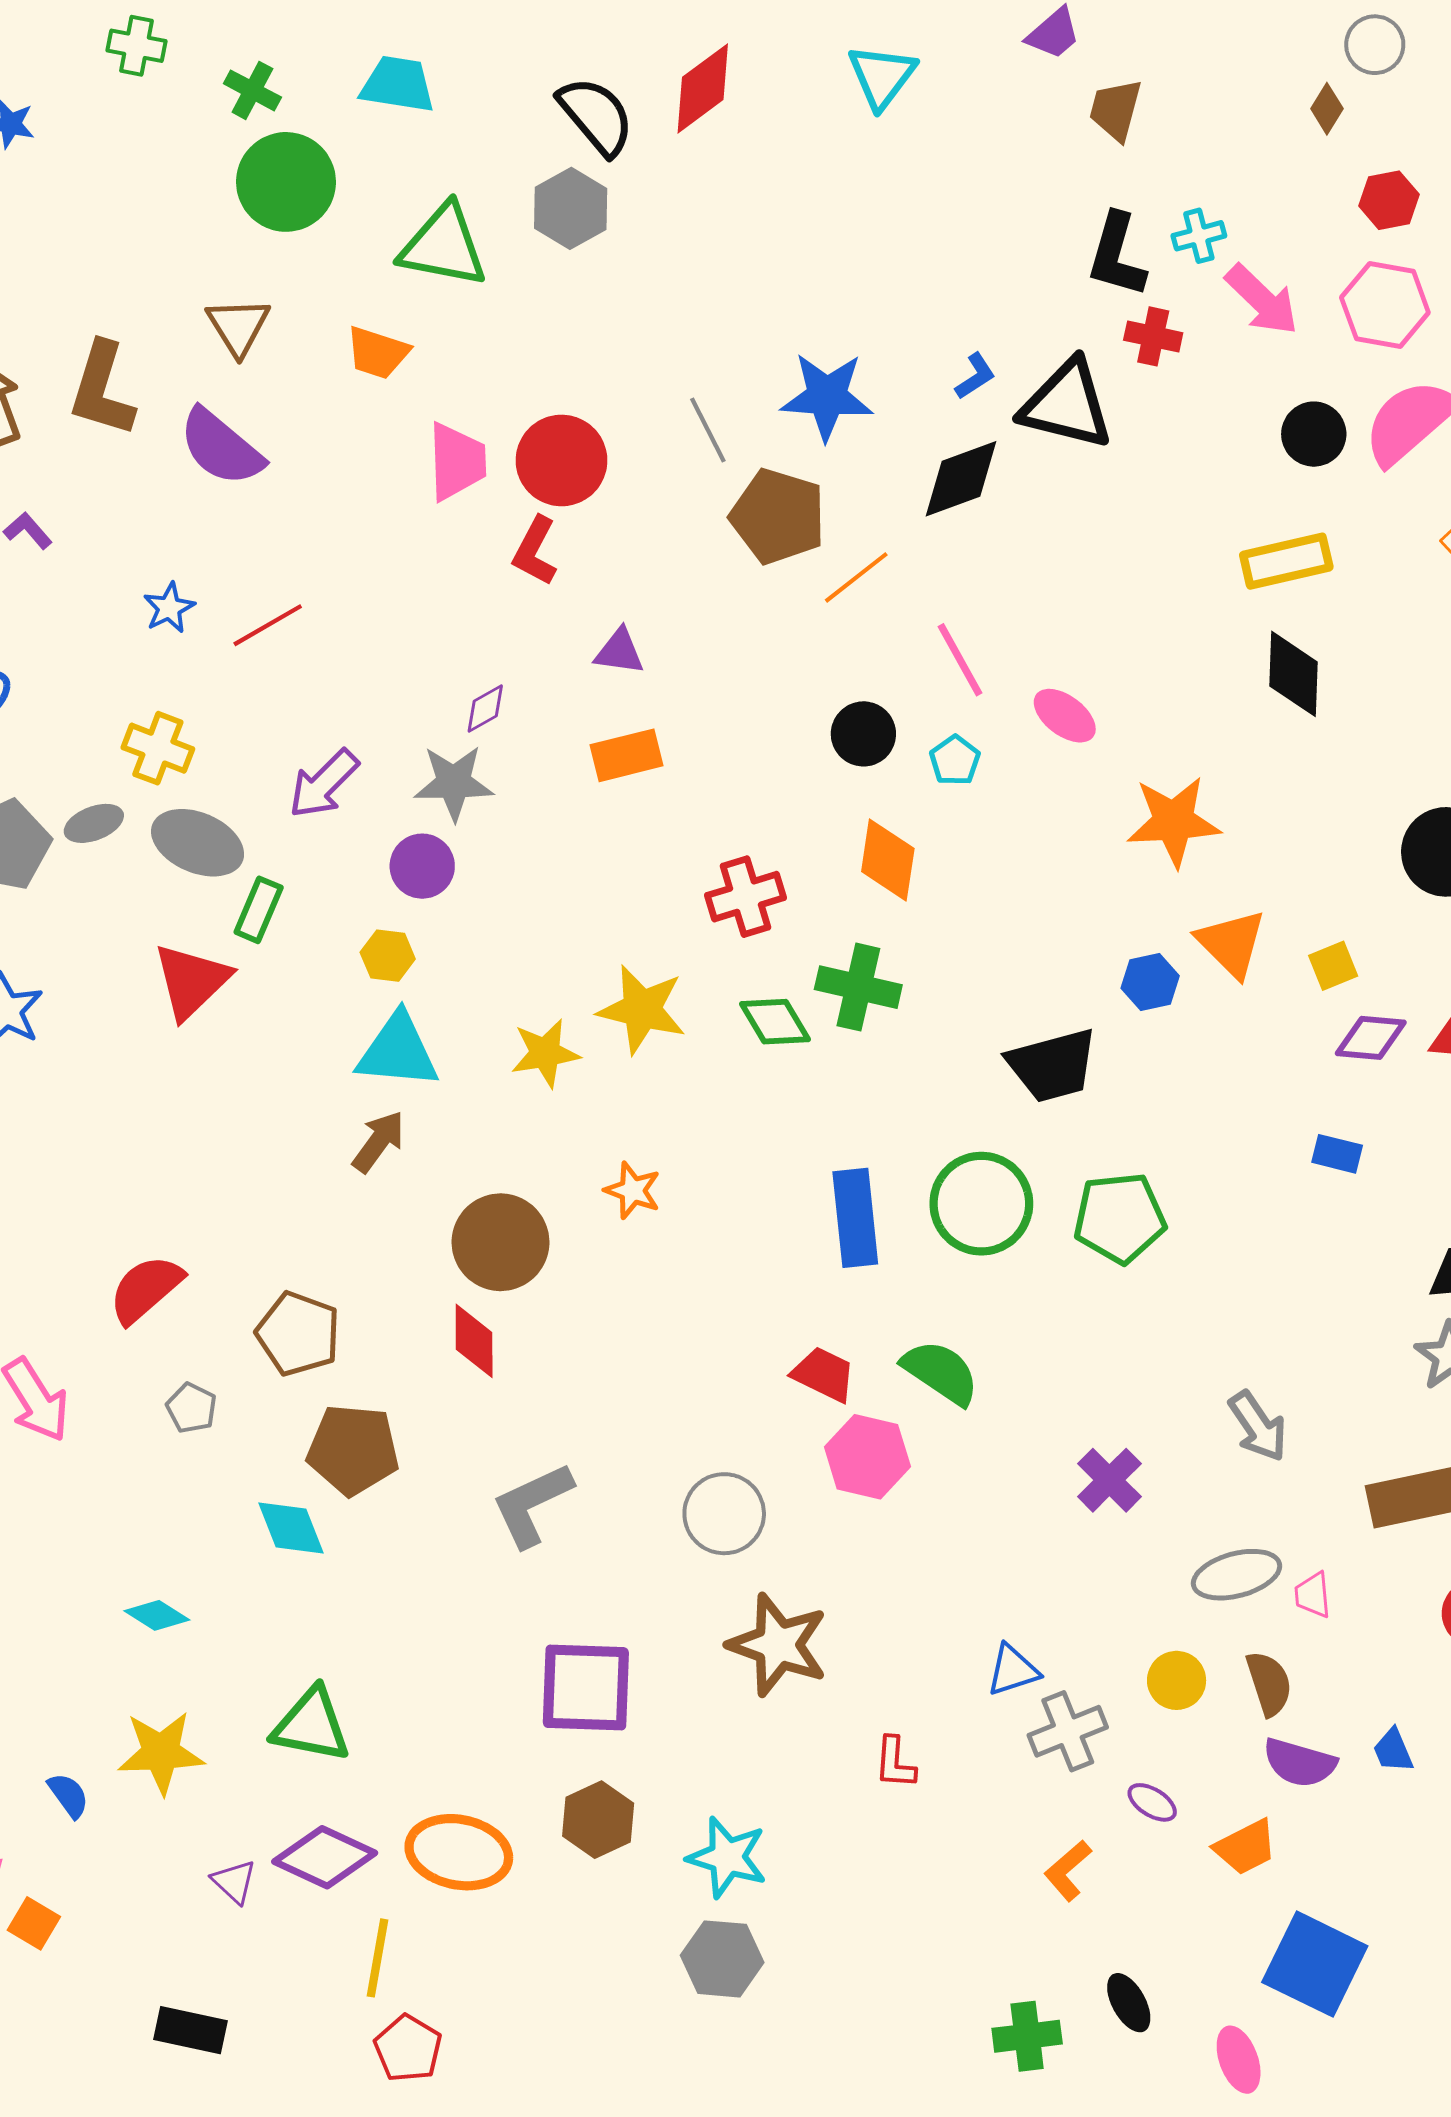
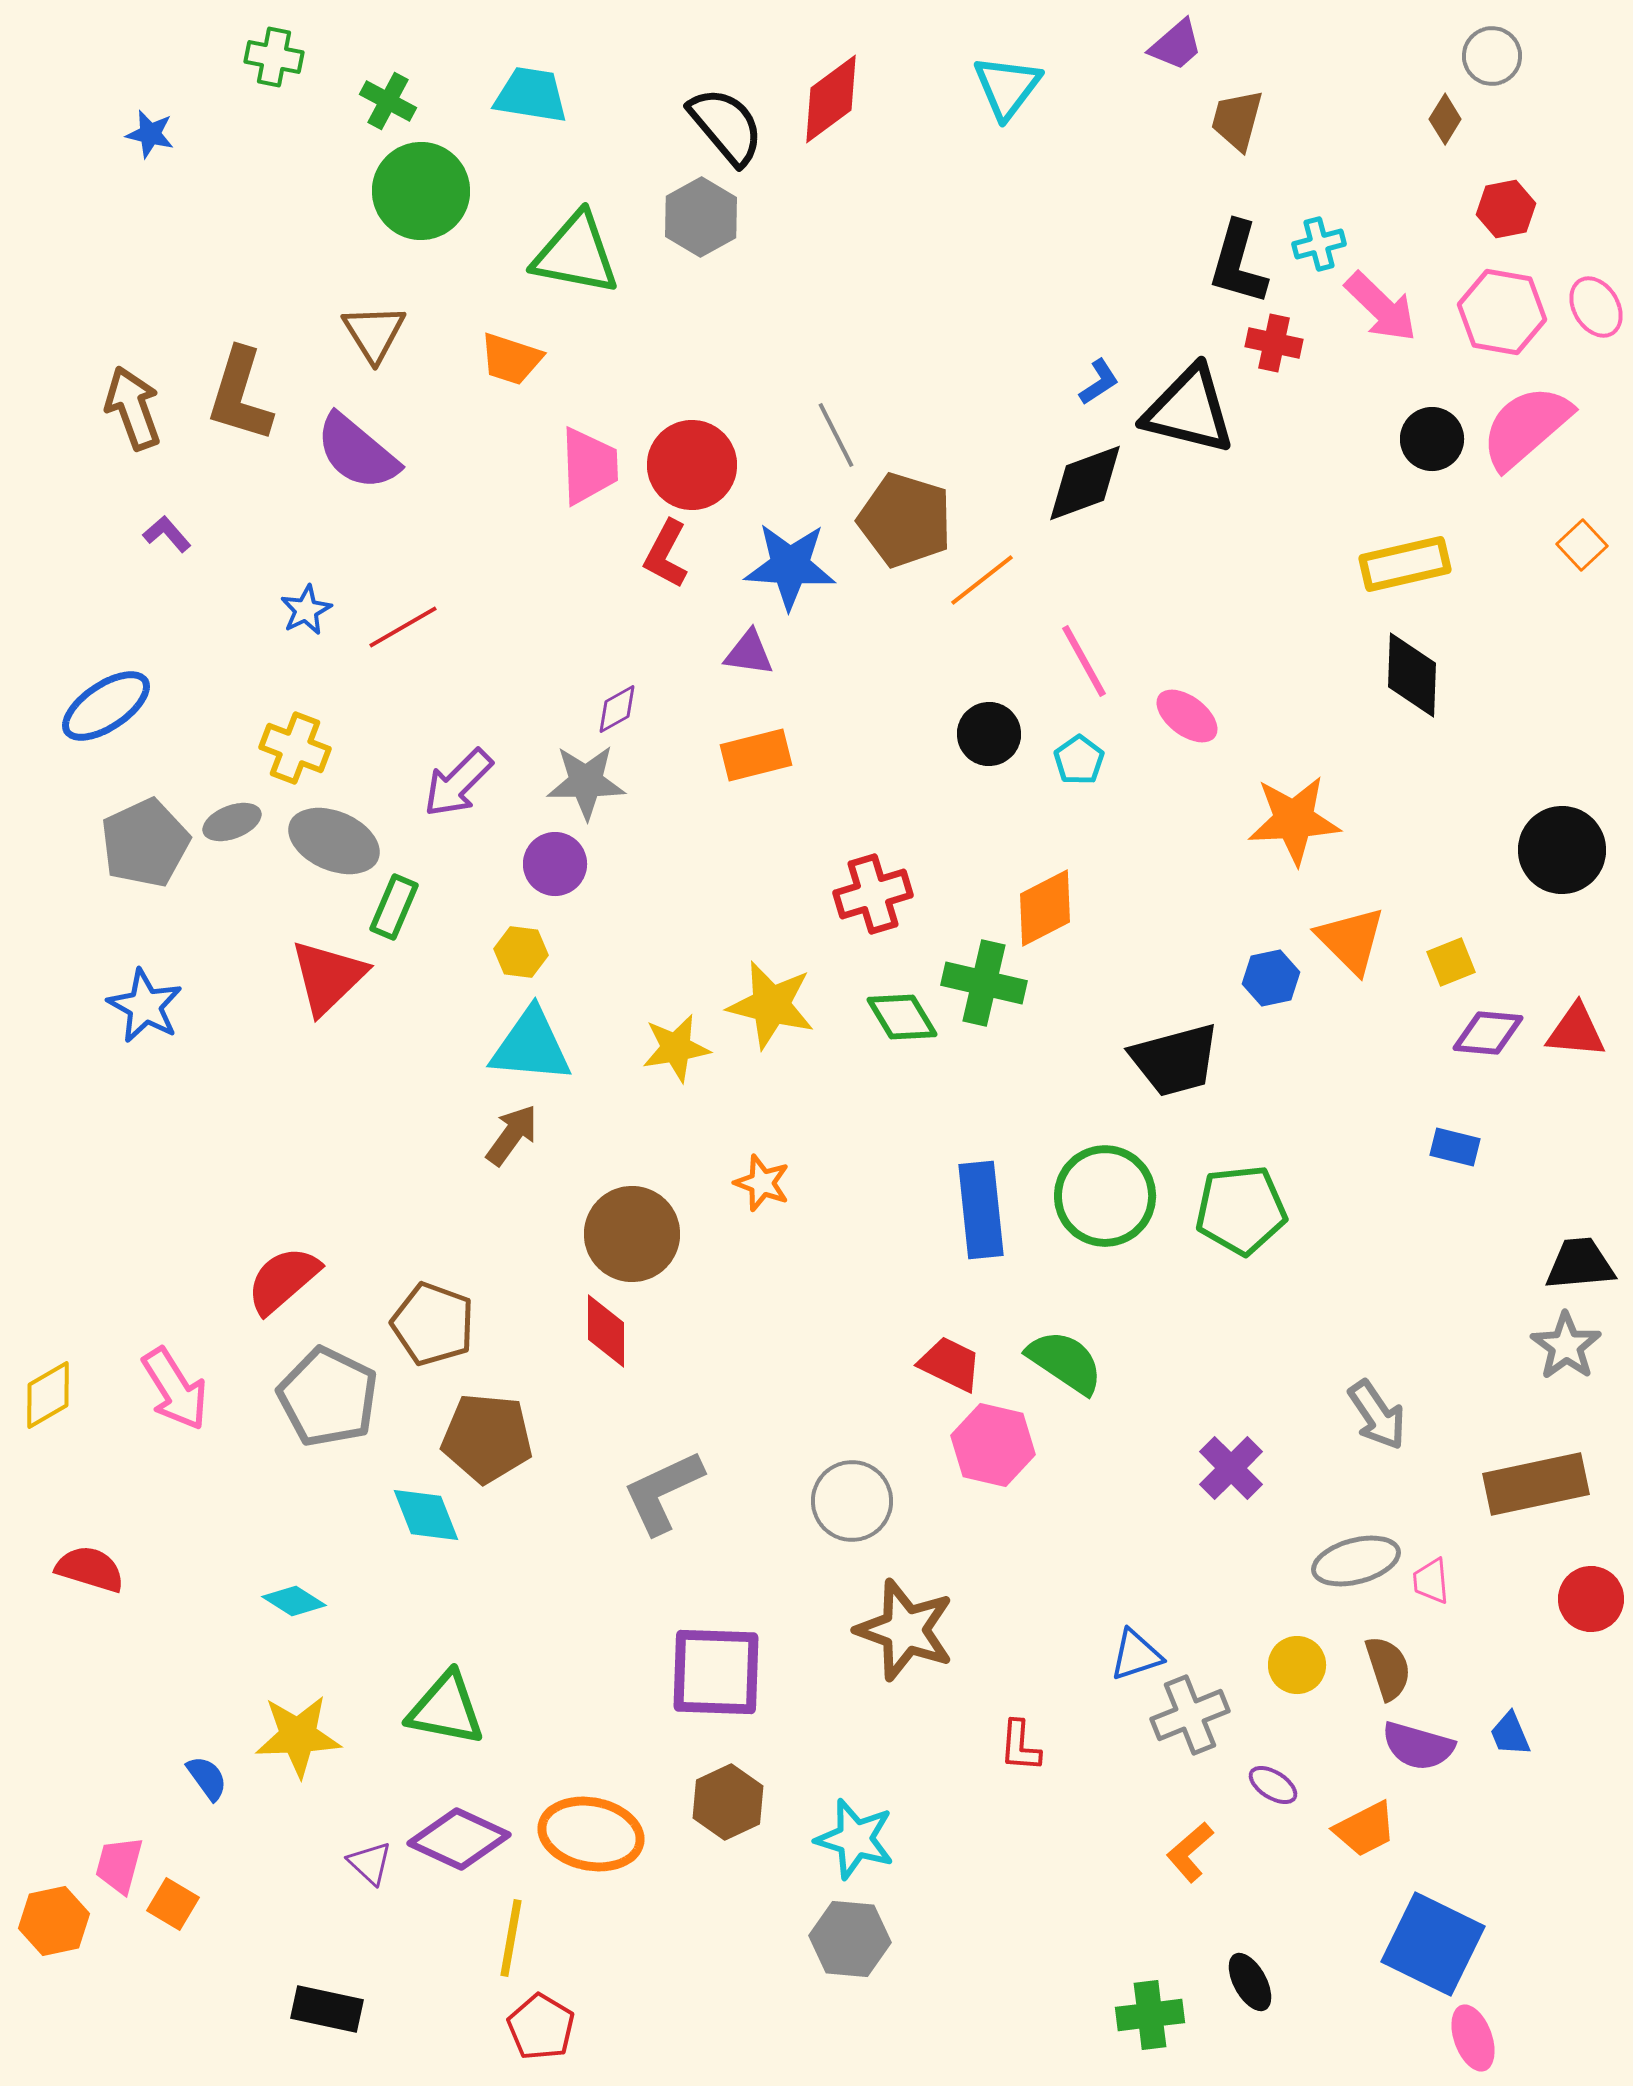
blue star: (827, 396) -> (790, 566), moved
orange diamond: (888, 860) -> (1045, 908), moved, turned 54
gray pentagon: (191, 1408) -> (328, 1397), size x2.0
pink ellipse: (1239, 2060) -> (1473, 2038), moved

